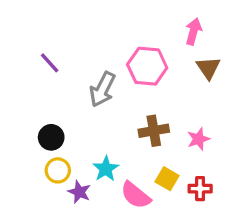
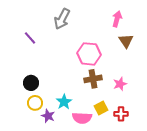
pink hexagon: (147, 66) -> (89, 54), moved
gray arrow: (102, 89) -> (62, 19), moved
yellow square: (167, 179) -> (101, 108), turned 32
pink semicircle: (136, 195) -> (82, 118), turned -36

